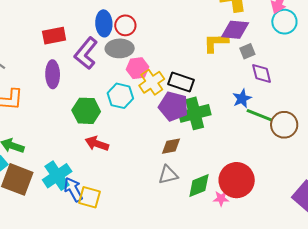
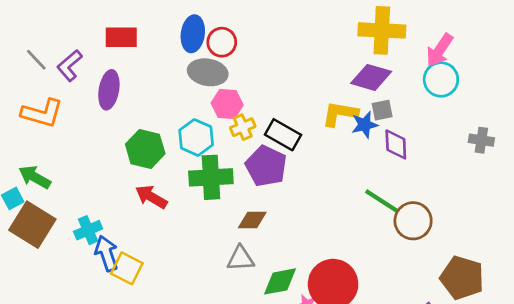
yellow L-shape: (216, 43) -> (340, 114), moved
purple L-shape: (86, 53) -> (70, 66), moved, size x0.7
yellow cross: (152, 82) -> (243, 127), size x0.7
blue star: (242, 98) -> (365, 125), moved
green cross: (195, 113) -> (211, 177), moved
cyan cross: (57, 176) -> (88, 230), size x0.7

